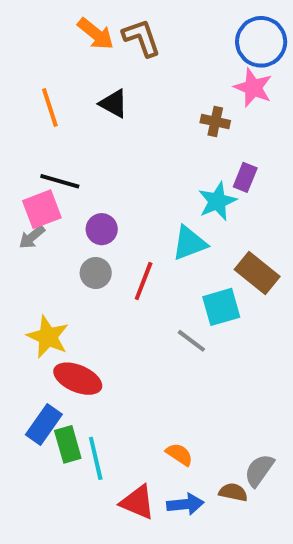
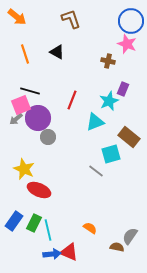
orange arrow: (96, 34) -> (17, 17), moved
purple circle: (102, 229) -> (38, 118), moved, size x1.6
red line: (144, 281) -> (72, 100), moved
blue rectangle: (44, 424) -> (14, 221), moved
green rectangle: (68, 444) -> (34, 223), turned 42
blue arrow: (185, 504) -> (52, 254), moved

